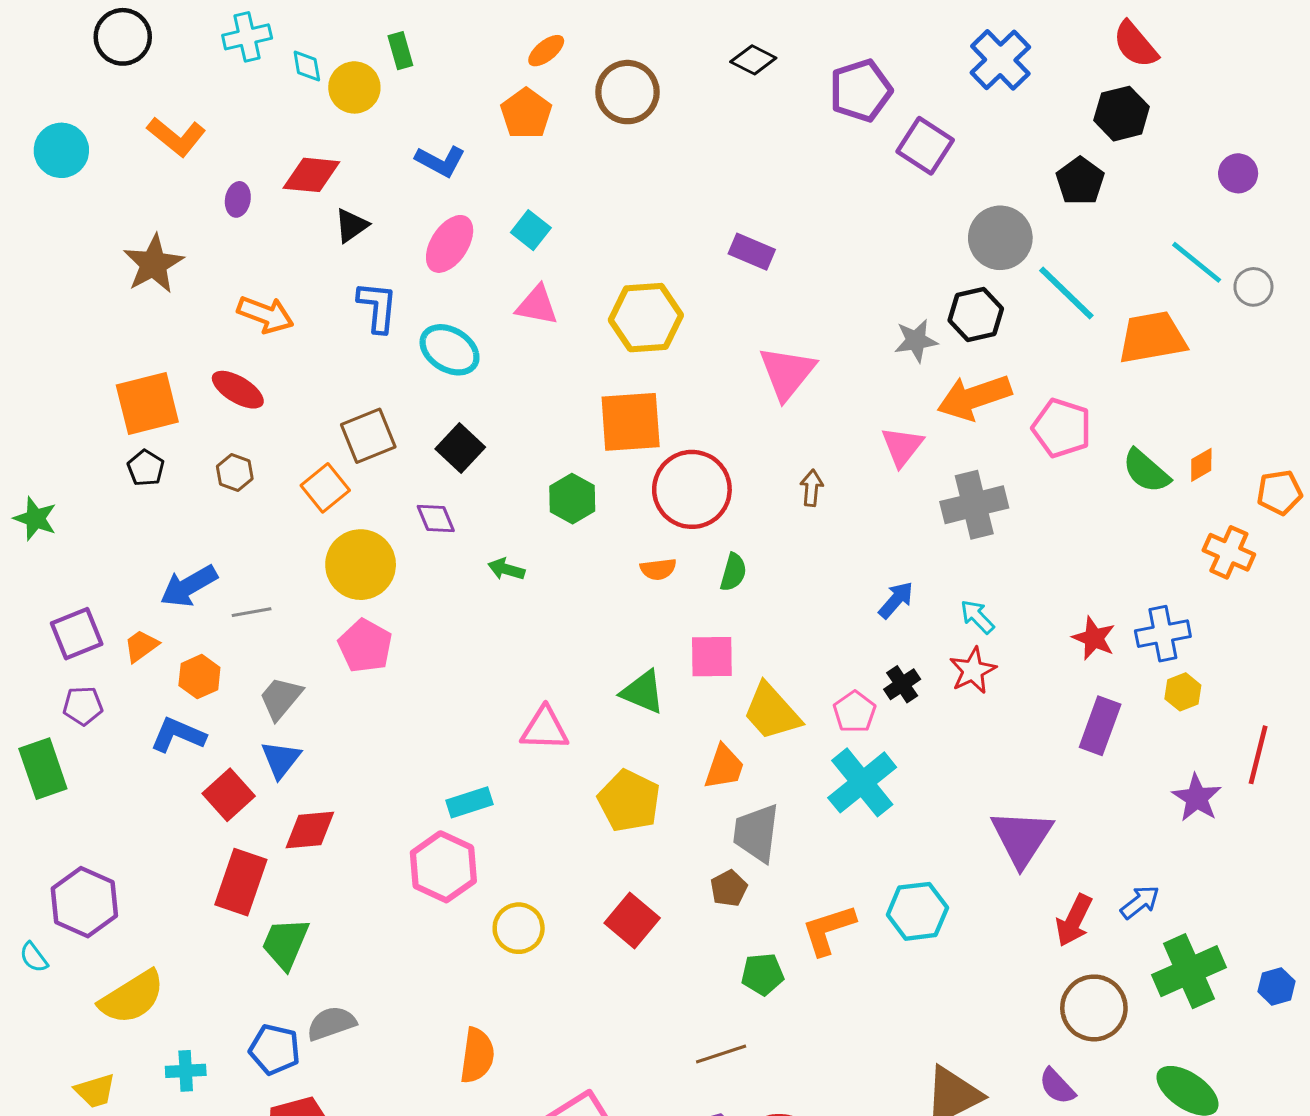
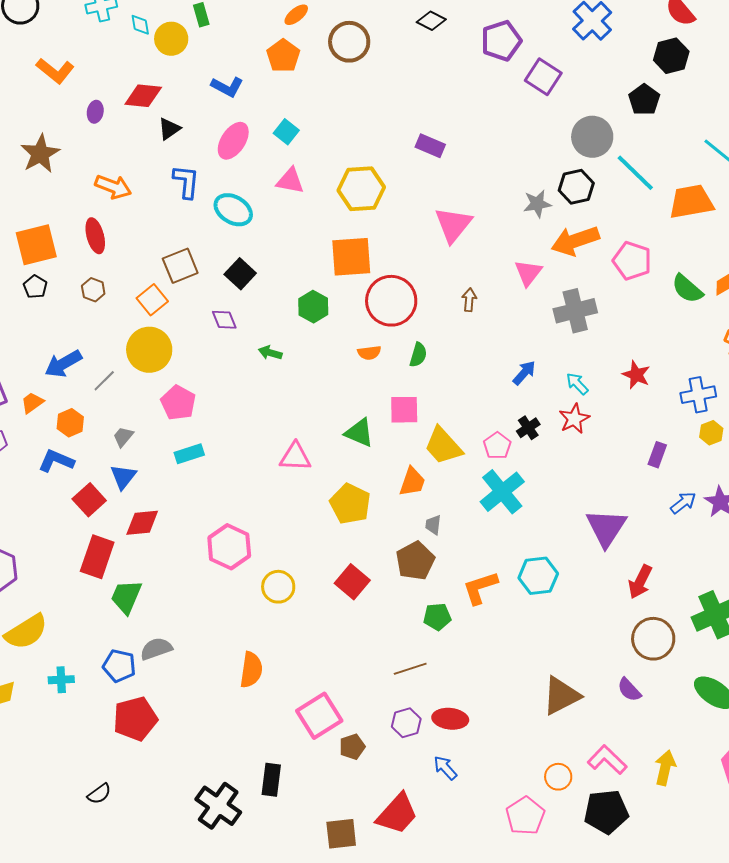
red ellipse: (238, 390) -> (95, 236), turned 44
yellow circle: (361, 565) -> (149, 350), moved
gray line: (252, 612) -> (104, 381), turned -35
red star: (1094, 638) -> (636, 375), moved
gray trapezoid: (281, 698) -> (123, 437), size x0.7
purple rectangle: (1100, 726) -> (657, 455), size x0.7
cyan rectangle: (469, 802) -> (189, 454), moved
gray trapezoid: (756, 833) -> (433, 525), size x0.5
brown pentagon: (729, 888) -> (415, 561), size x1.6
blue arrow: (1140, 902) -> (683, 503), moved

